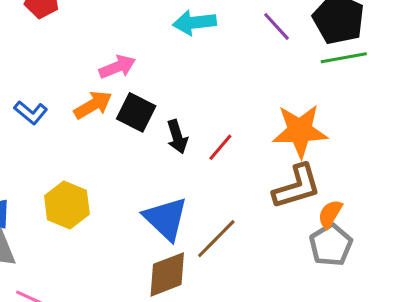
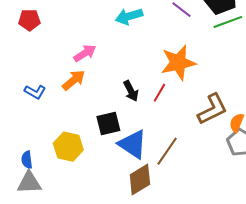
black square: (136, 112) -> (108, 123), moved, turned -30
orange star: (300, 131) -> (178, 63), moved

